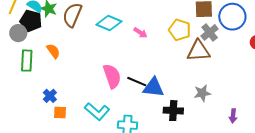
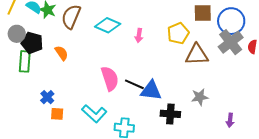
black pentagon: (31, 21) -> (32, 43), moved
yellow pentagon: (180, 30) -> (178, 33), turned 30
gray cross: (210, 32) -> (231, 42), moved, size x1.4
pink arrow: (140, 33) -> (139, 36), turned 64
orange semicircle: (53, 51) -> (61, 53), moved

